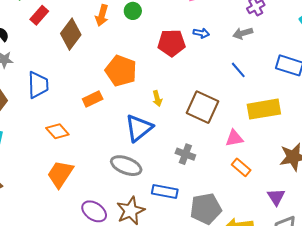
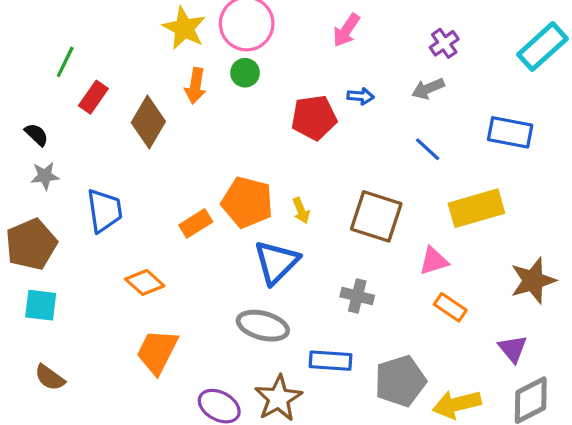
orange pentagon: (121, 71) -> (247, 202), moved

